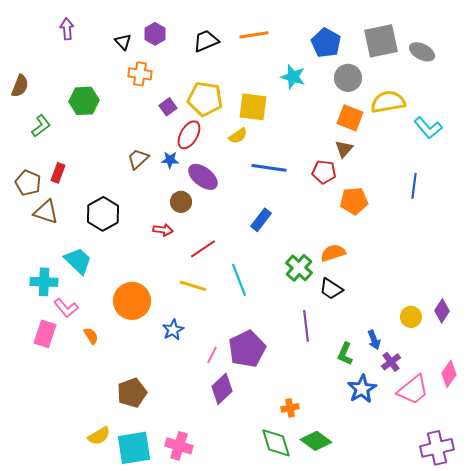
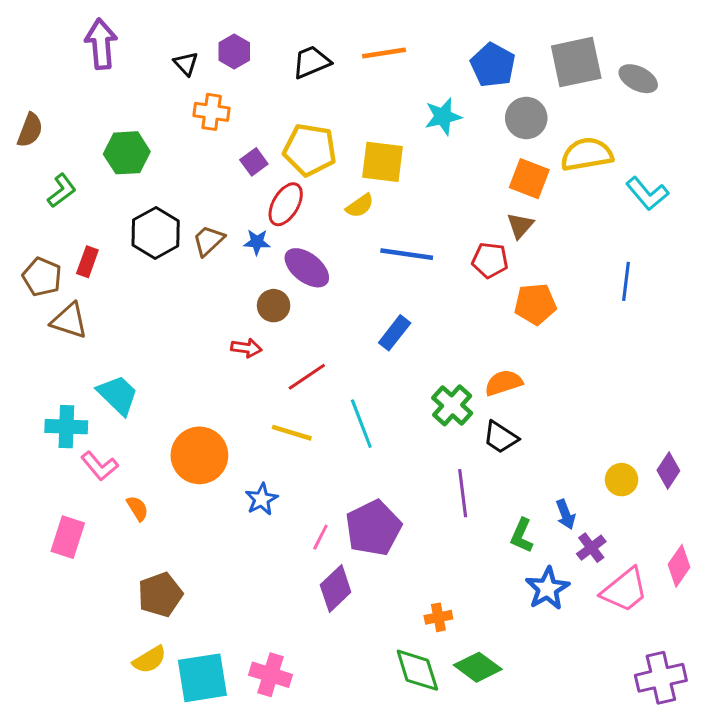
purple arrow: (67, 29) -> (101, 44), size x1.5
cyan star: (293, 77) -> (443, 116), turned -30
black hexagon: (103, 214) -> (156, 233), moved
pink rectangle: (45, 334) -> (68, 537), moved
brown pentagon: (132, 393) -> (160, 595), moved

